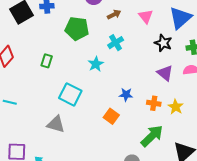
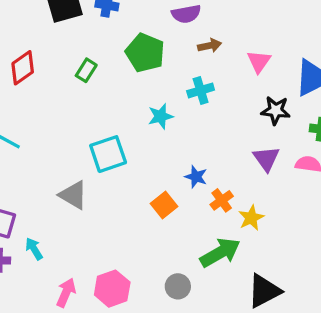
black star: (163, 43) -> (276, 110), turned -30
green rectangle: (47, 61) -> (86, 70), moved
cyan square: (70, 94) -> (108, 154), turned 30
orange cross: (154, 103) -> (222, 200), moved, turned 32
yellow star: (176, 107) -> (251, 218), moved

